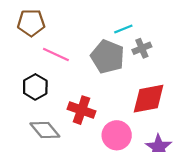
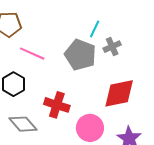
cyan line: (123, 29) -> (95, 29), turned -42

